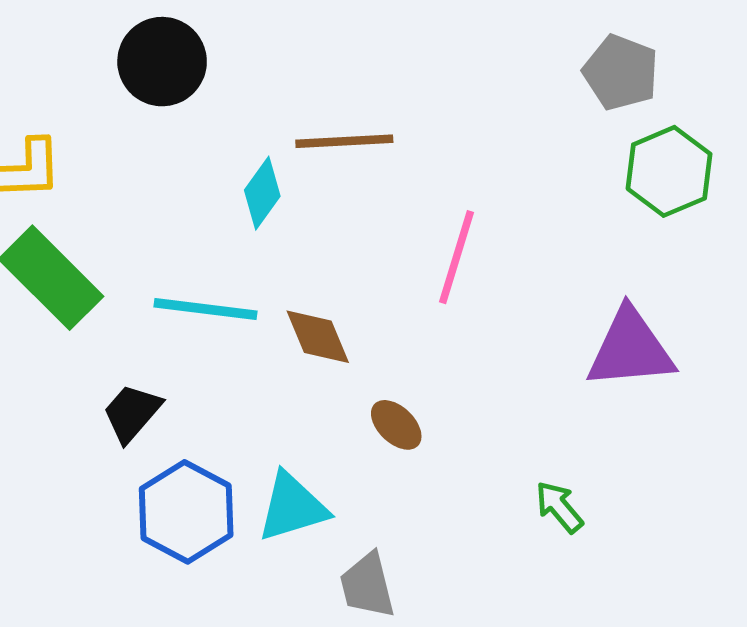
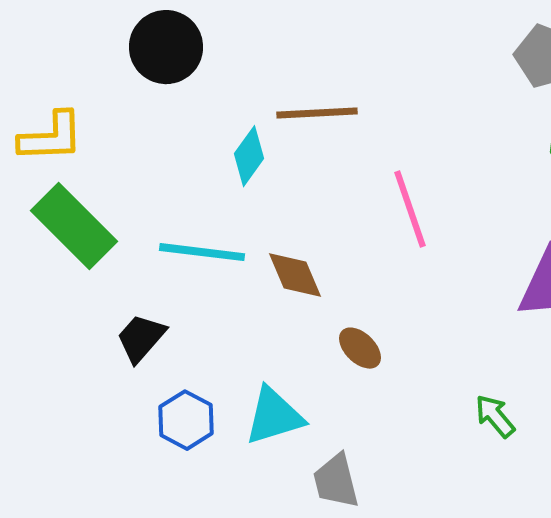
pink line: (457, 257) -> (410, 209), turned -36
blue hexagon: (186, 512) -> (186, 420), size x0.7

